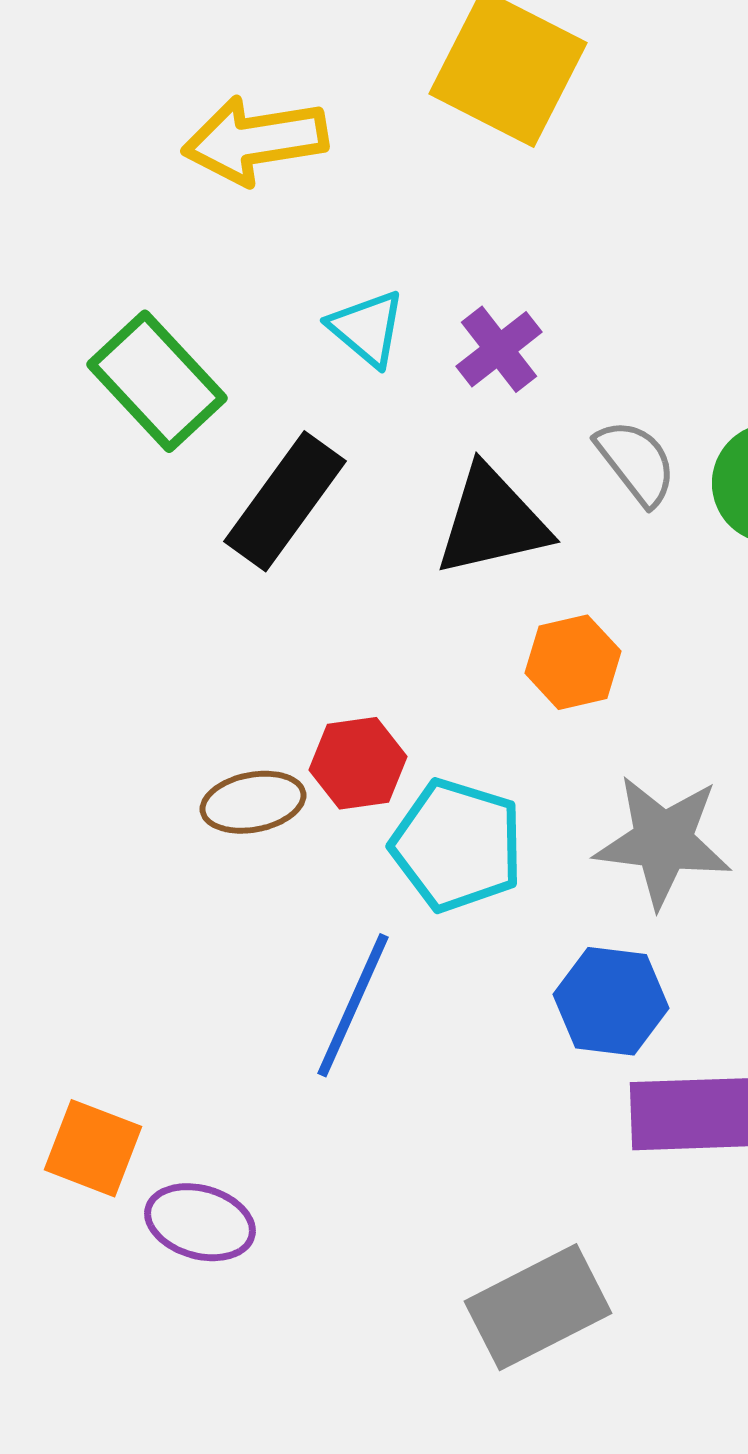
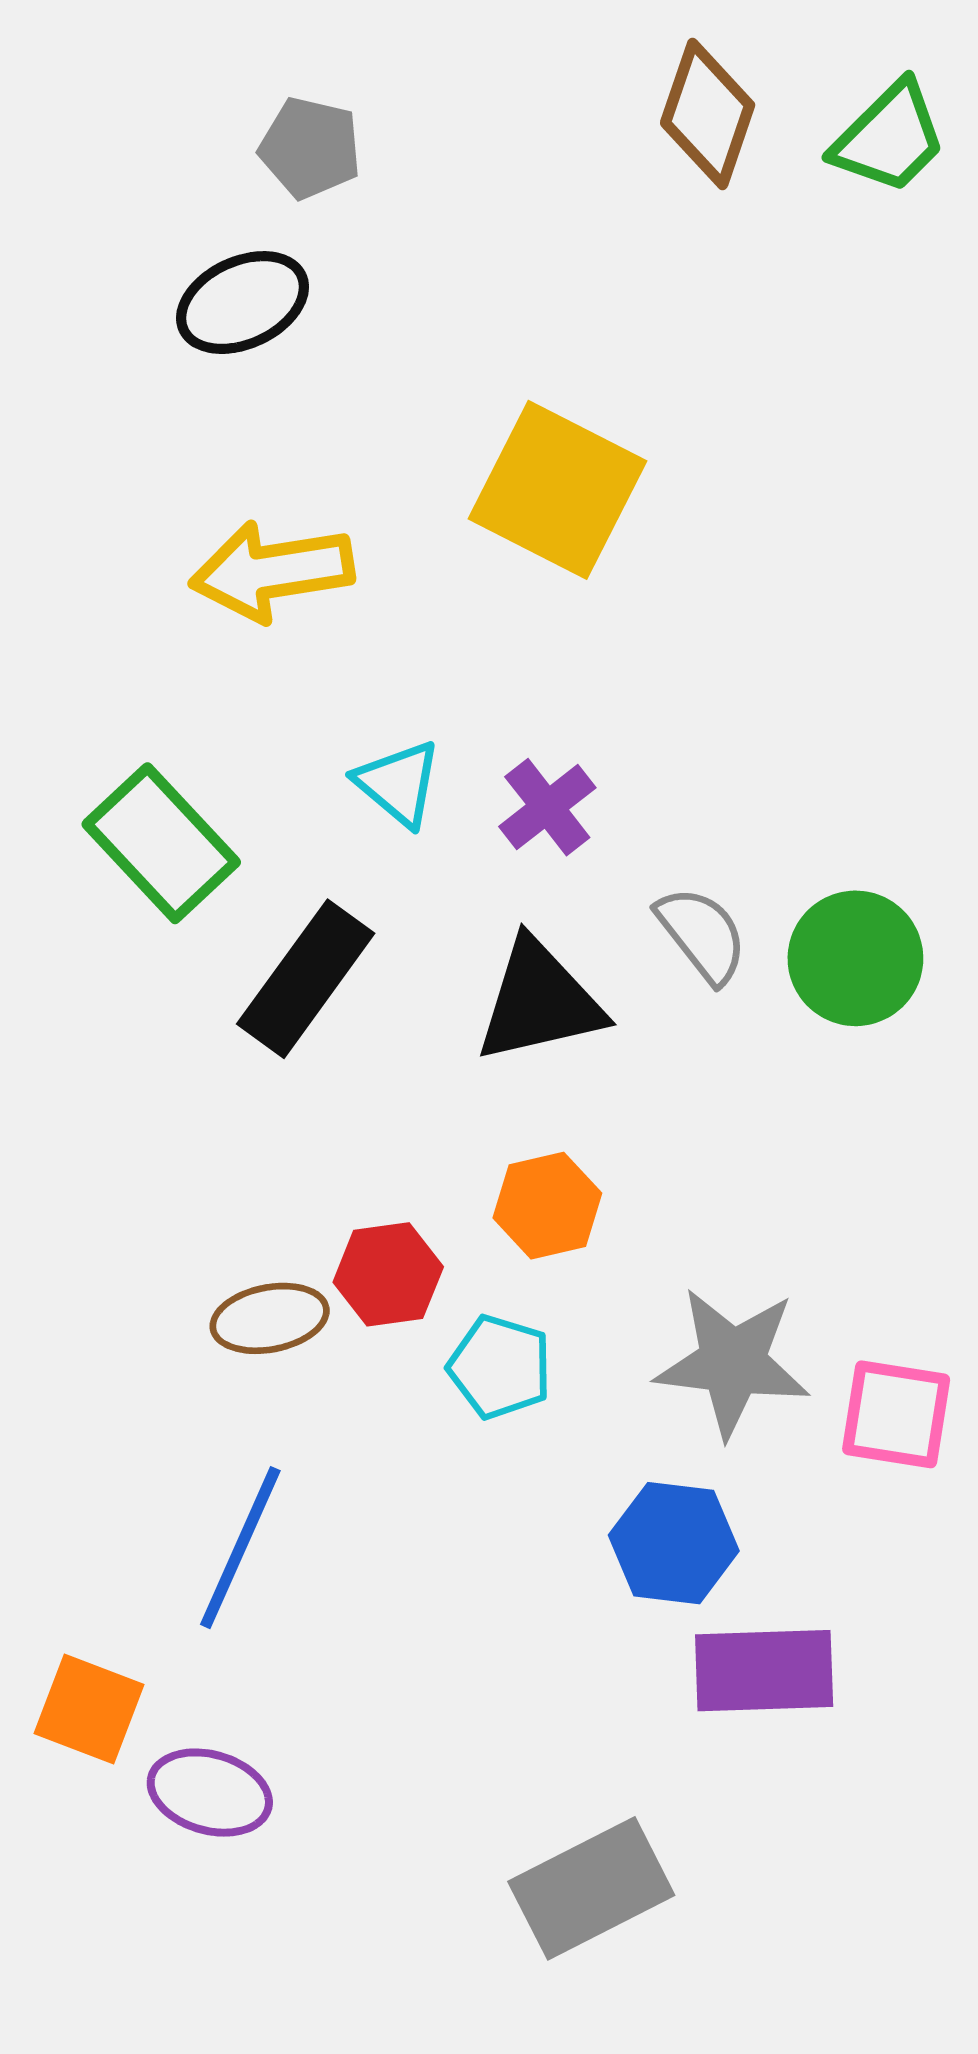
orange hexagon: (573, 662) -> (547, 1206), moved
cyan pentagon: (457, 845) -> (500, 1367), size x0.7
blue line: (353, 1005) -> (240, 1548), moved

